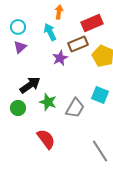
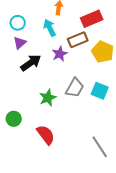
black arrow: (30, 85) -> (31, 63), moved
green star: (48, 102) -> (48, 98), turned 30
green circle: (18, 108) -> (14, 119), moved
gray trapezoid: (75, 108) -> (75, 88), moved

